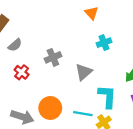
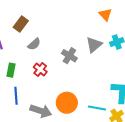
gray cross: (53, 57) -> (69, 56), turned -35
gray triangle: (84, 72) -> (94, 45), moved

